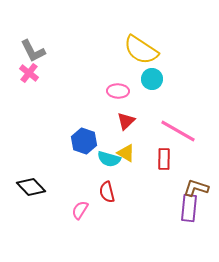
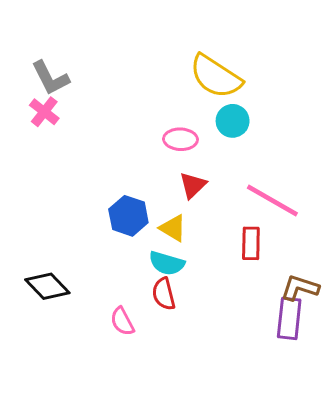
yellow triangle: (126, 153) -> (173, 228), moved
cyan semicircle: (109, 159) -> (167, 263), moved
pink semicircle: (80, 210) -> (122, 321), turned -60

